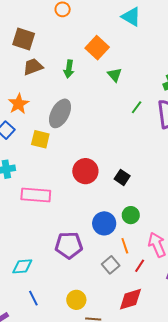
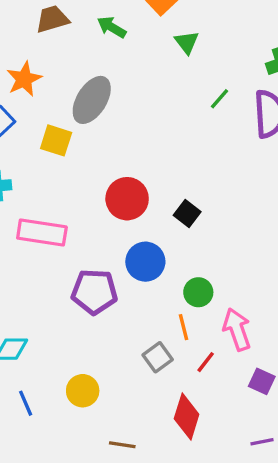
green arrow: (69, 69) -> (112, 27), turned 108
green circle: (131, 215) -> (198, 292), moved
blue circle: (104, 223) -> (145, 262), moved
purple pentagon: (69, 245) -> (94, 292), moved
red diamond: (130, 299) -> (187, 417), turned -60
yellow circle: (76, 300) -> (83, 391), moved

